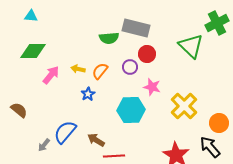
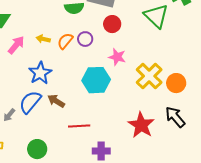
purple circle: (130, 67) -> (85, 39), moved
blue star: (88, 94) -> (40, 73), moved, size x1.6
orange circle: (219, 123) -> (176, 83), moved
brown arrow: (96, 140) -> (56, 101), moved

